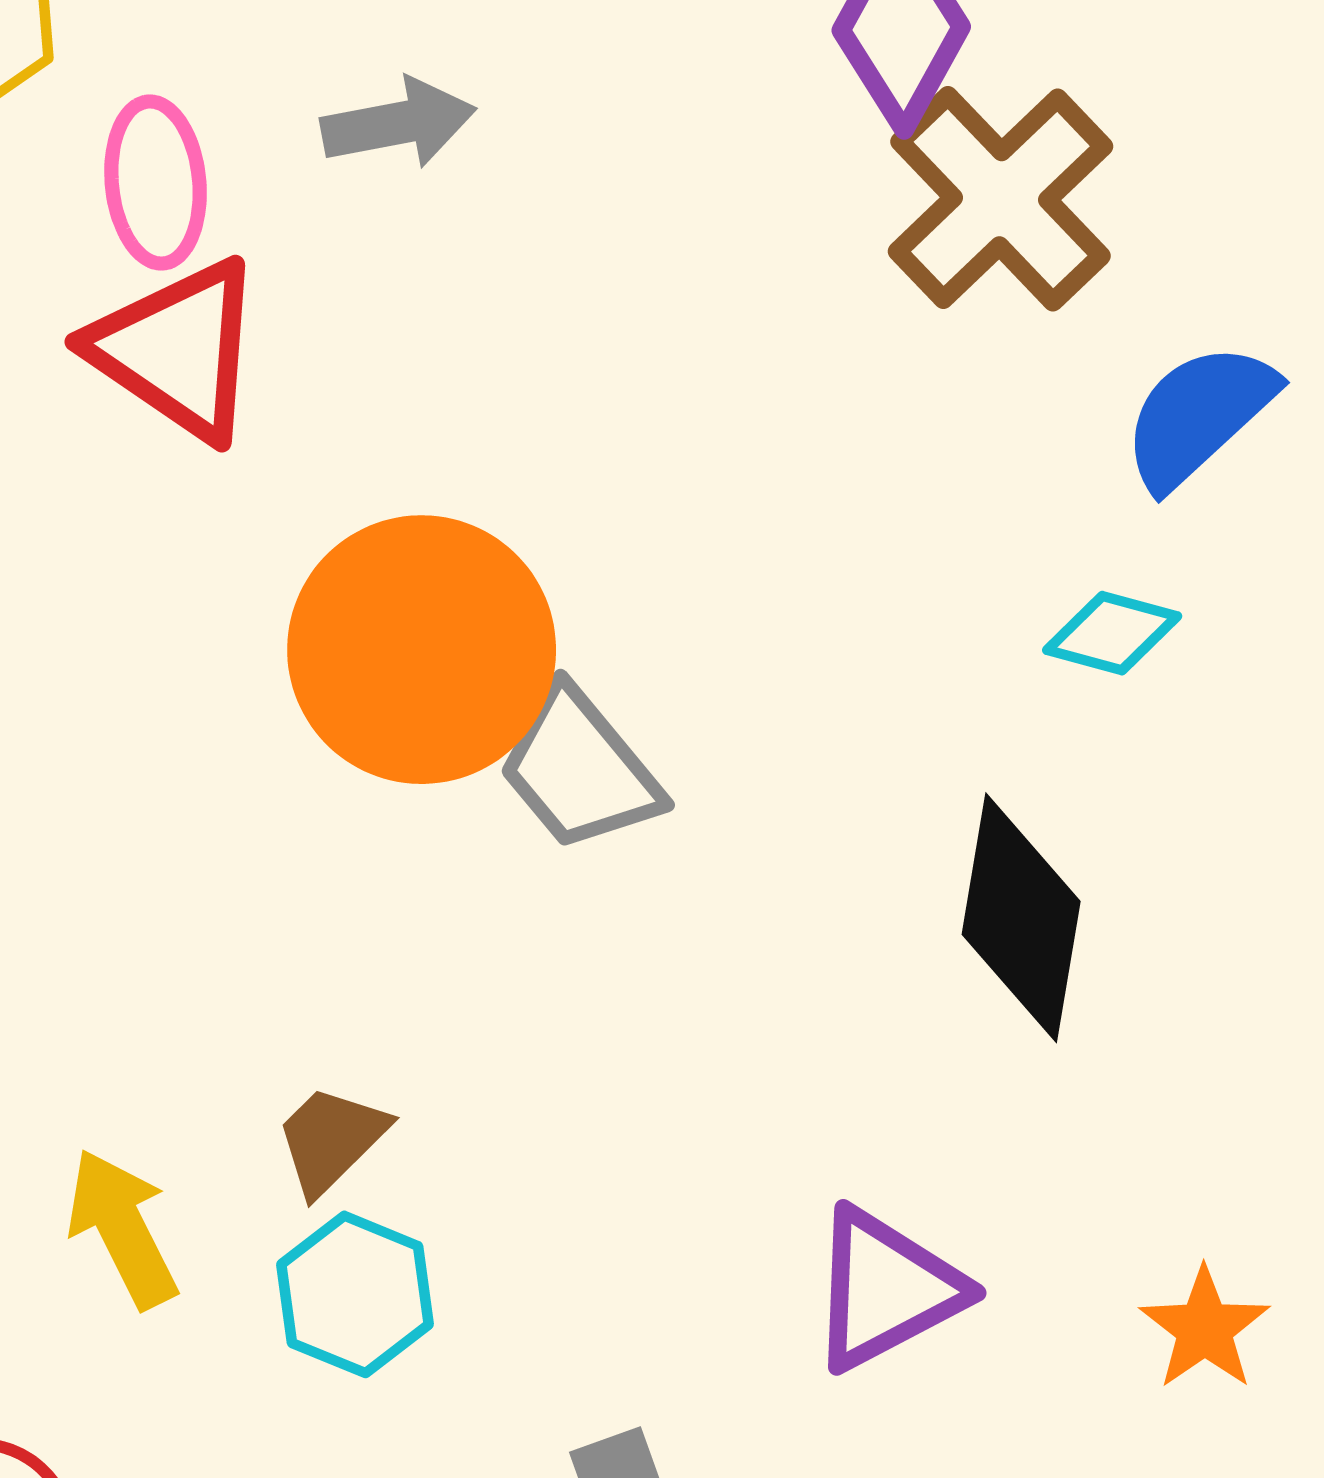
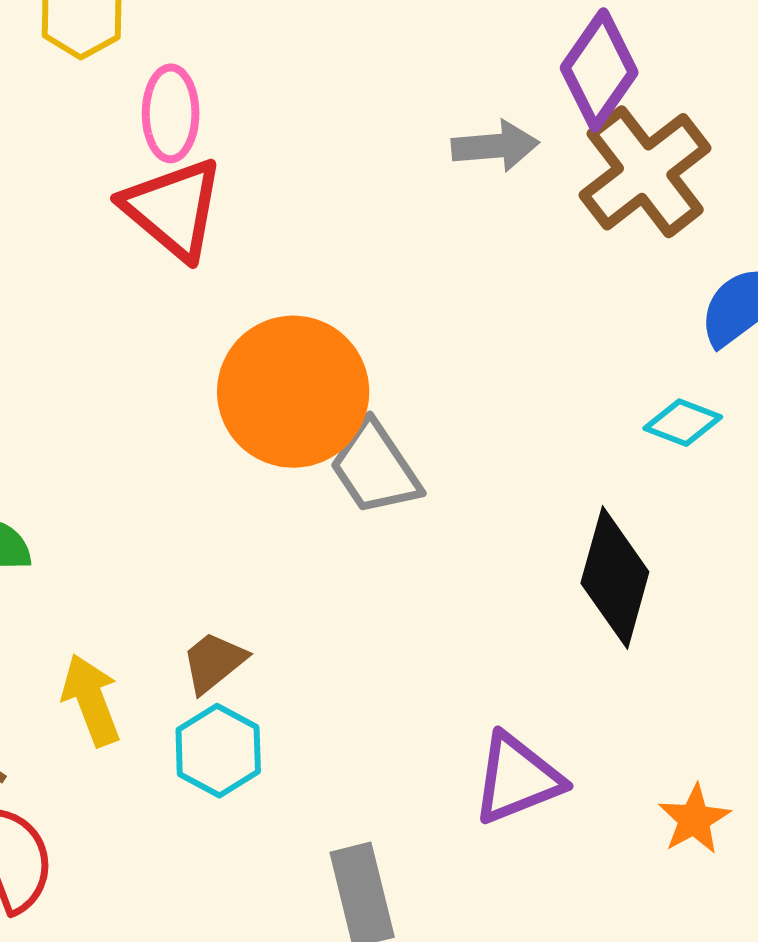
gray arrow: (399, 123) -> (495, 146), moved

